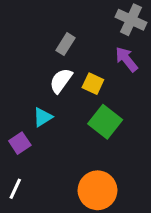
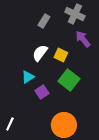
gray cross: (131, 20) -> (75, 14), moved
gray rectangle: (66, 44) -> (44, 21), moved
purple square: (20, 143) -> (42, 92), moved

